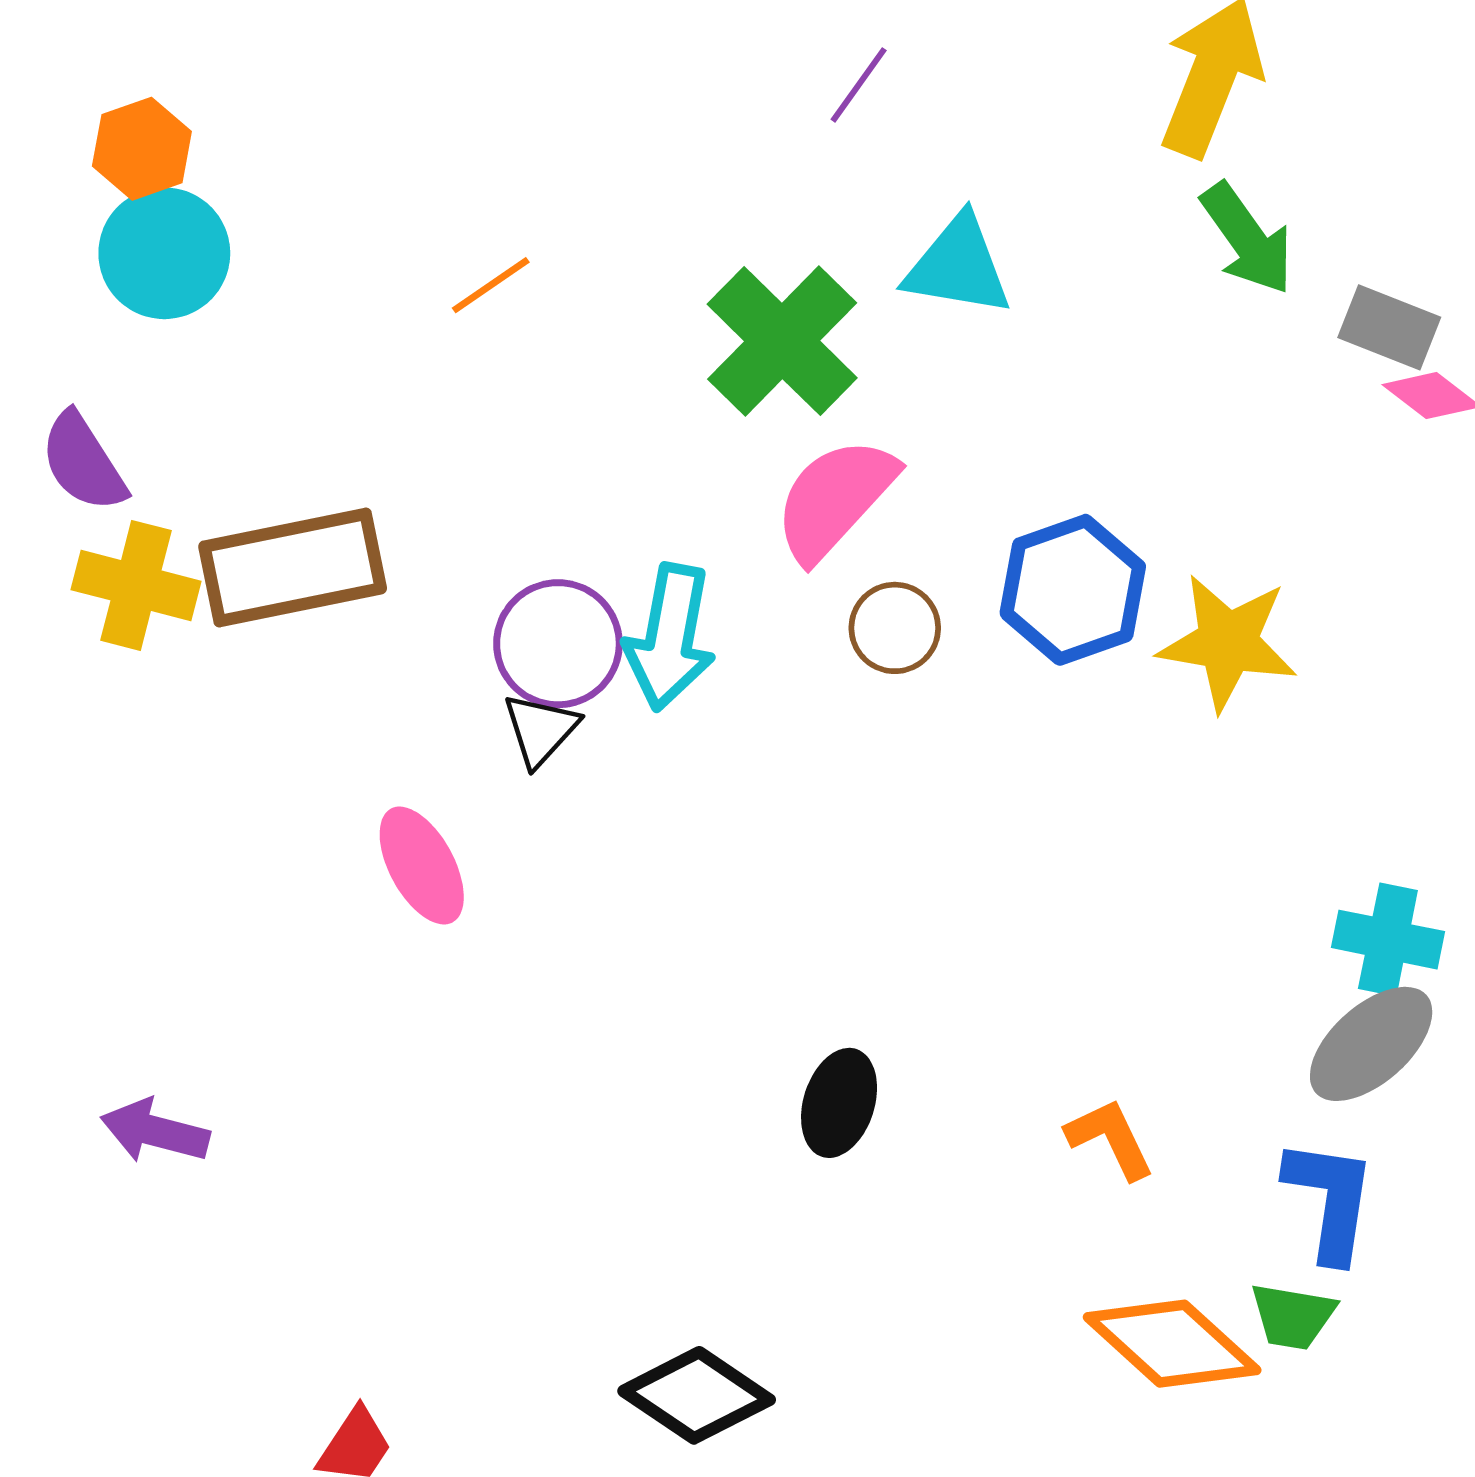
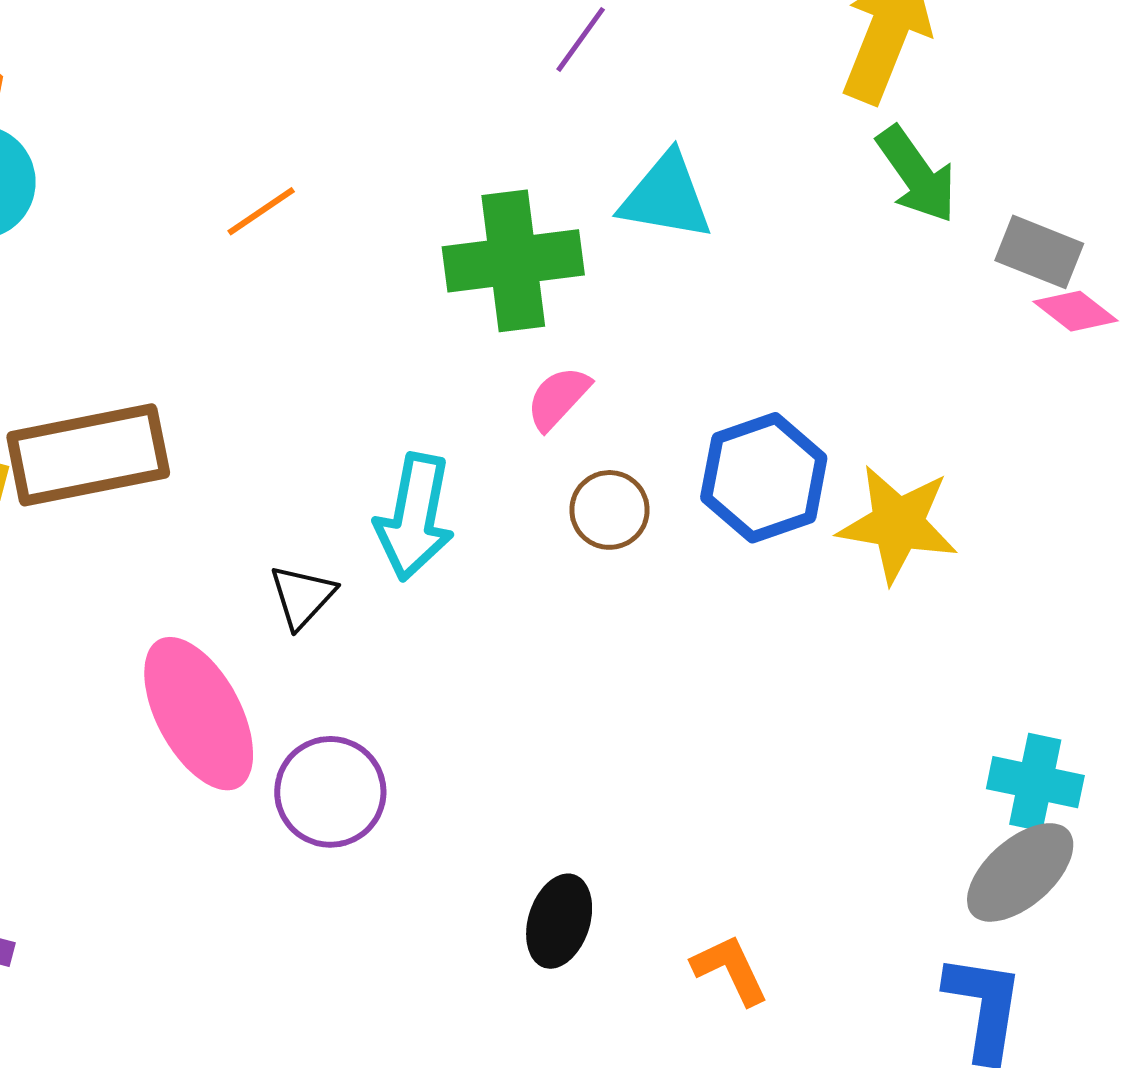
green cross: (782, 341) -> (513, 261), turned 38
pink semicircle: (835, 499) -> (558, 398), size x0.6
purple circle: (558, 644) -> (330, 792), moved
pink ellipse: (422, 866) -> (199, 714), size x1.5
orange L-shape: (1110, 1139) -> (730, 970), moved

